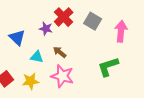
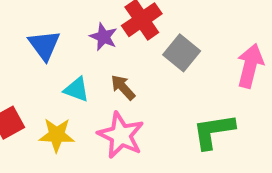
gray square: (93, 21) -> (182, 53), moved

